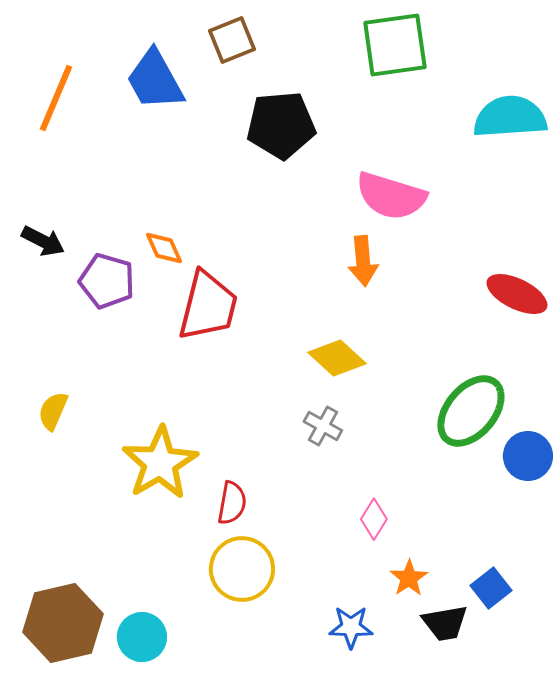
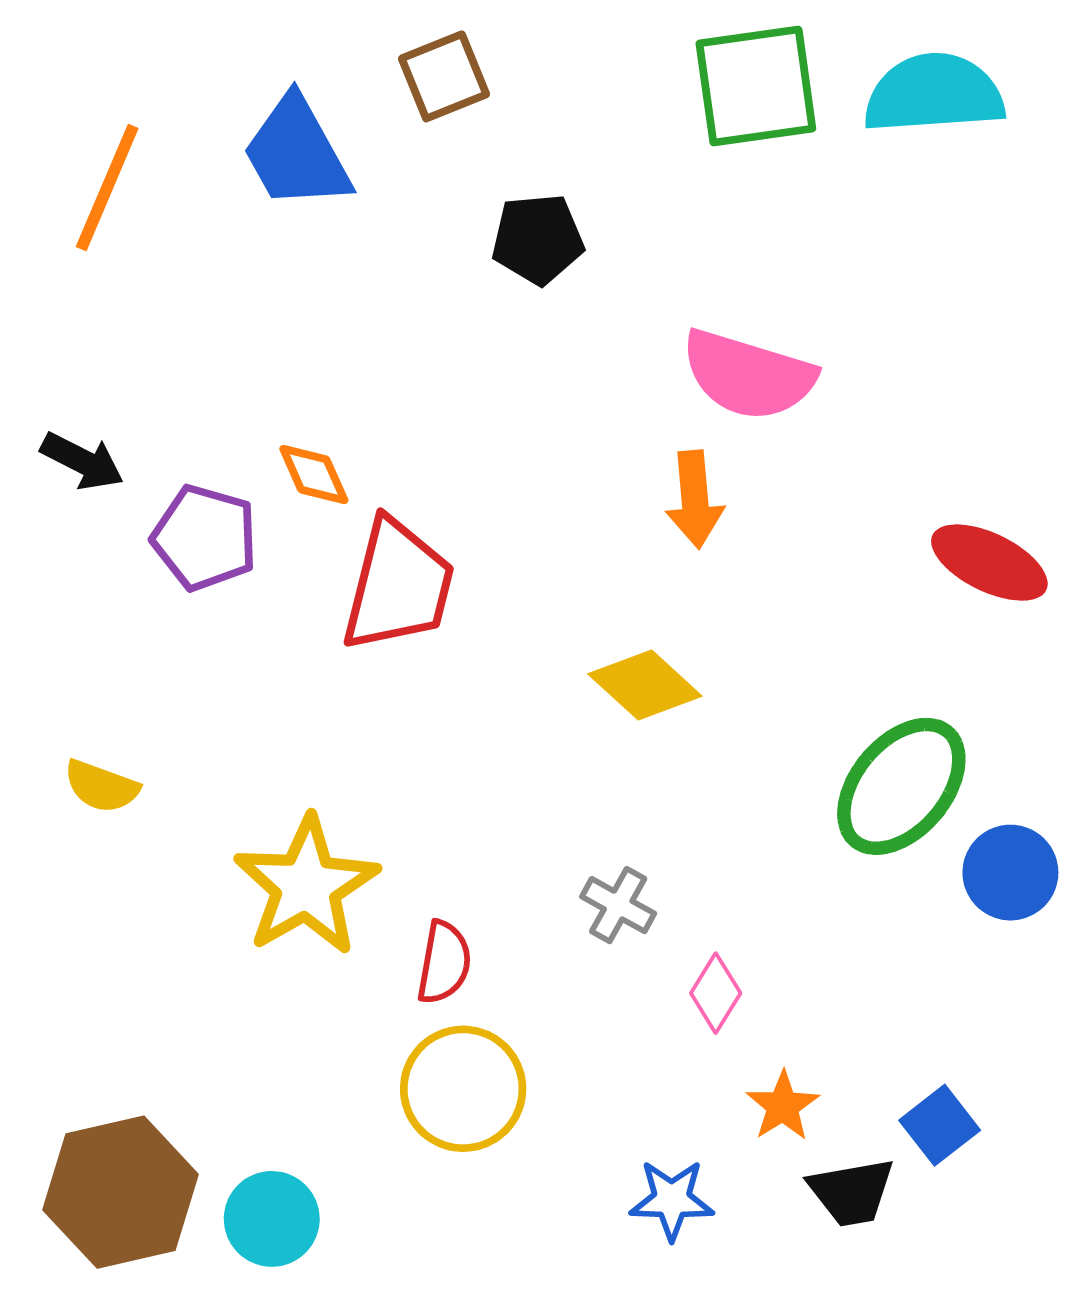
cyan semicircle: (510, 117) -> (934, 94), moved
black pentagon: (281, 125) -> (538, 239), size x0.7
yellow semicircle: (53, 411) -> (101, 786), turned -93
gray cross: (323, 426) -> (618, 905), moved

